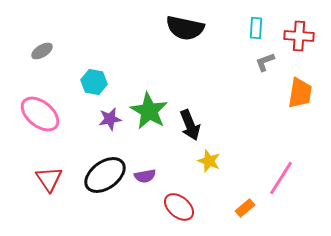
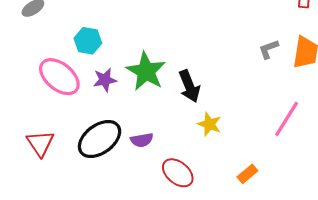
gray L-shape: (265, 62) -> (269, 49), moved
pink ellipse: (40, 114) -> (59, 77), moved
pink line: (281, 178) -> (287, 119), moved

